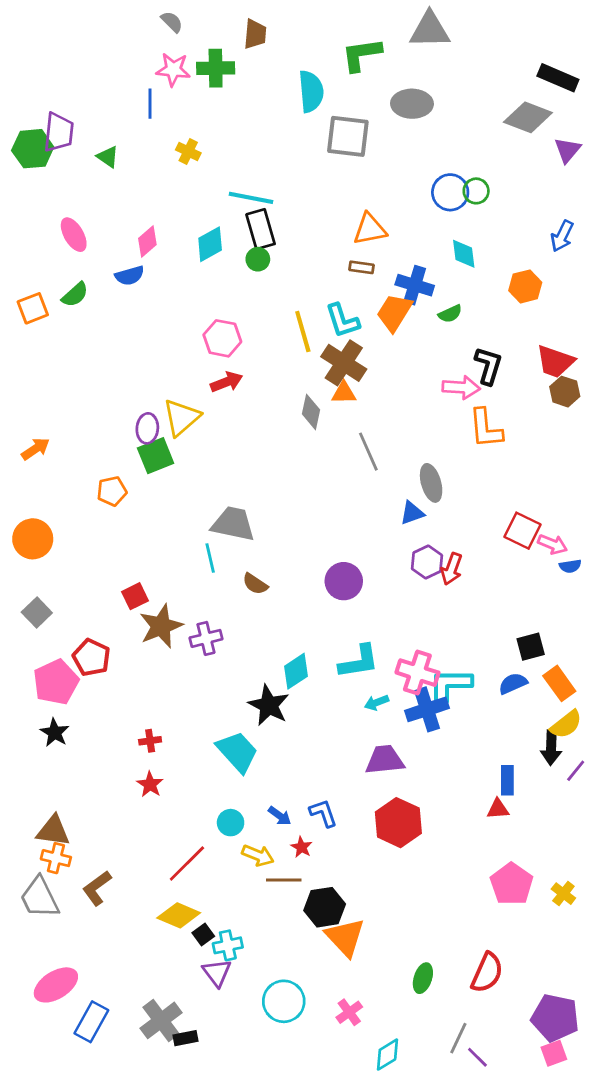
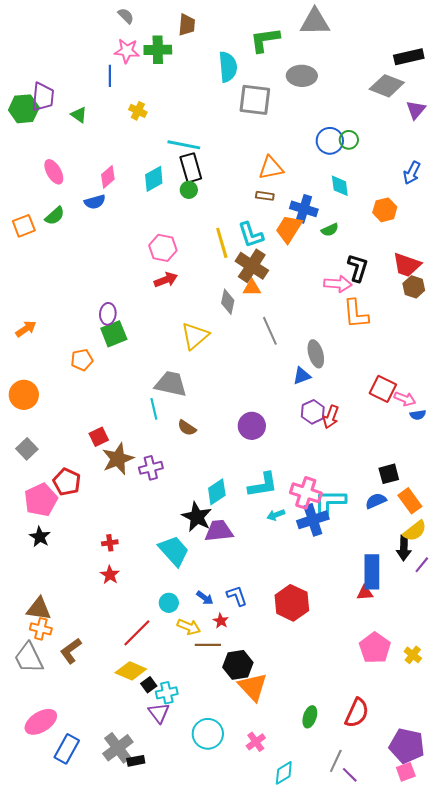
black rectangle: (558, 78) -> (409, 57), turned -36
yellow triangle: (181, 417) -> (195, 336), moved
purple trapezoid: (385, 760) -> (219, 531), moved
blue rectangle: (507, 780) -> (372, 572), size x1.6

